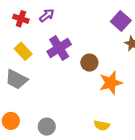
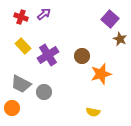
purple cross: (59, 48) -> (48, 55), moved
gray trapezoid: (16, 79) -> (21, 84), moved
gray circle: (47, 127) -> (44, 92), moved

